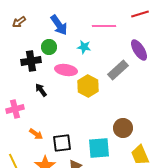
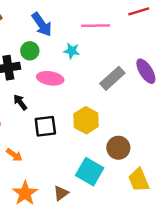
purple ellipse: (139, 50) -> (146, 71), moved
yellow hexagon: (88, 86) -> (86, 120), moved
black square: (62, 143) -> (45, 126), moved
cyan square: (99, 148) -> (90, 172), turned 35

